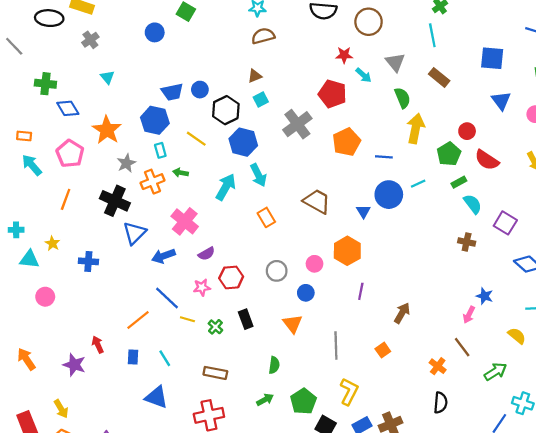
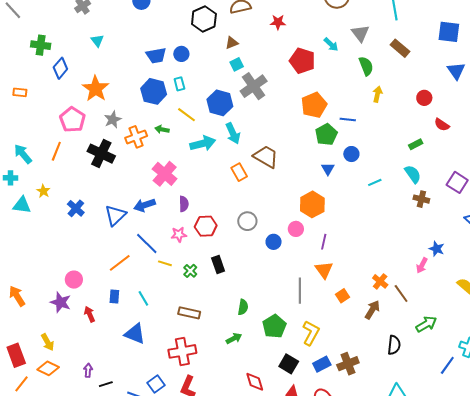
red star: (344, 55) -> (278, 22), moved
blue diamond: (68, 108) -> (60, 68), turned 70
black hexagon: (226, 110) -> (204, 19), moved
blue hexagon: (155, 120) -> (154, 91), moved
gray cross: (297, 124) -> (254, 86), moved
yellow arrow: (416, 128) -> (377, 94), size x0.6
yellow line: (196, 139) -> (186, 115), moved
cyan rectangle: (160, 150) -> (179, 84), moved
pink pentagon: (70, 154) -> (72, 120), moved
green pentagon: (449, 154) -> (326, 134), moved
red semicircle: (487, 160) -> (442, 125), size x0.7
cyan arrow: (32, 165) -> (23, 154), moved
cyan line: (418, 184) -> (375, 182), moved
cyan arrow: (226, 187) -> (203, 143), turned 45
blue circle: (389, 195) -> (351, 154), size x0.6
brown trapezoid: (317, 201) -> (266, 157), moved
cyan semicircle: (473, 204) -> (413, 174), moved
blue triangle: (134, 233) -> (115, 215), moved
purple semicircle: (207, 254) -> (184, 204), turned -63
blue cross: (88, 261) -> (76, 208), turned 36
pink circle: (314, 264) -> (296, 229), moved
pink circle: (45, 297) -> (74, 280), moved
brown arrow: (402, 313) -> (372, 310), moved
orange triangle: (293, 324) -> (324, 270), moved
red arrow: (98, 345) -> (90, 314), moved
brown line: (462, 347) -> (401, 294), moved
orange cross: (438, 366) -> (380, 281), moved
green arrow: (495, 372) -> (426, 324), moved
green pentagon: (303, 401) -> (274, 326), moved

